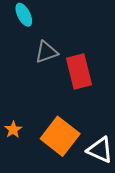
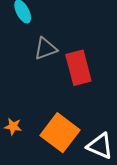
orange star: (13, 130) -> (13, 126), turned -30

